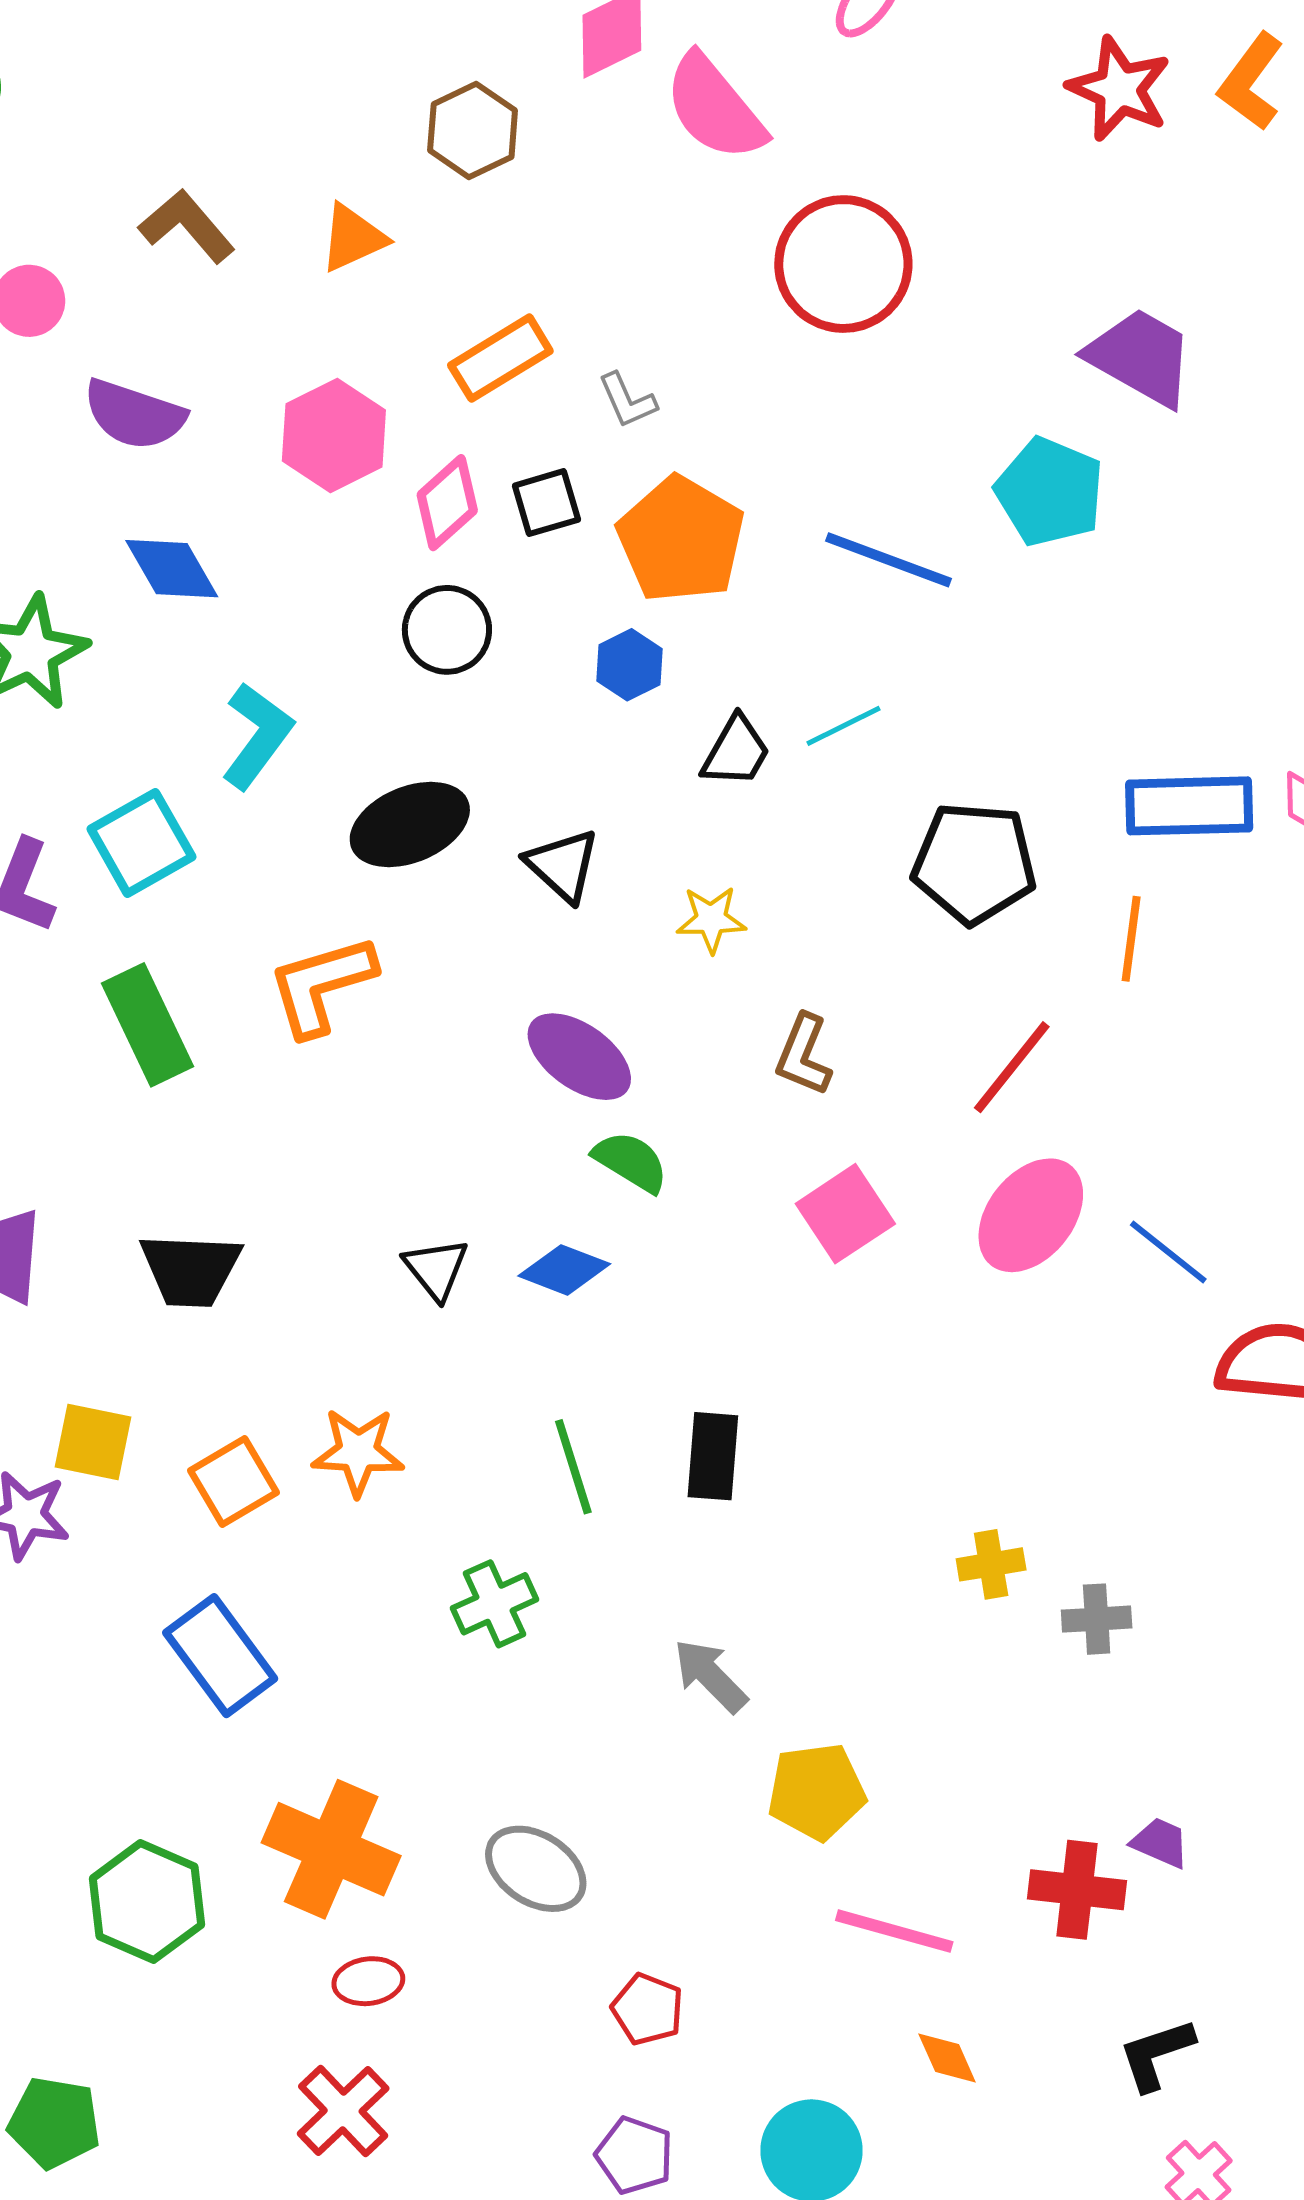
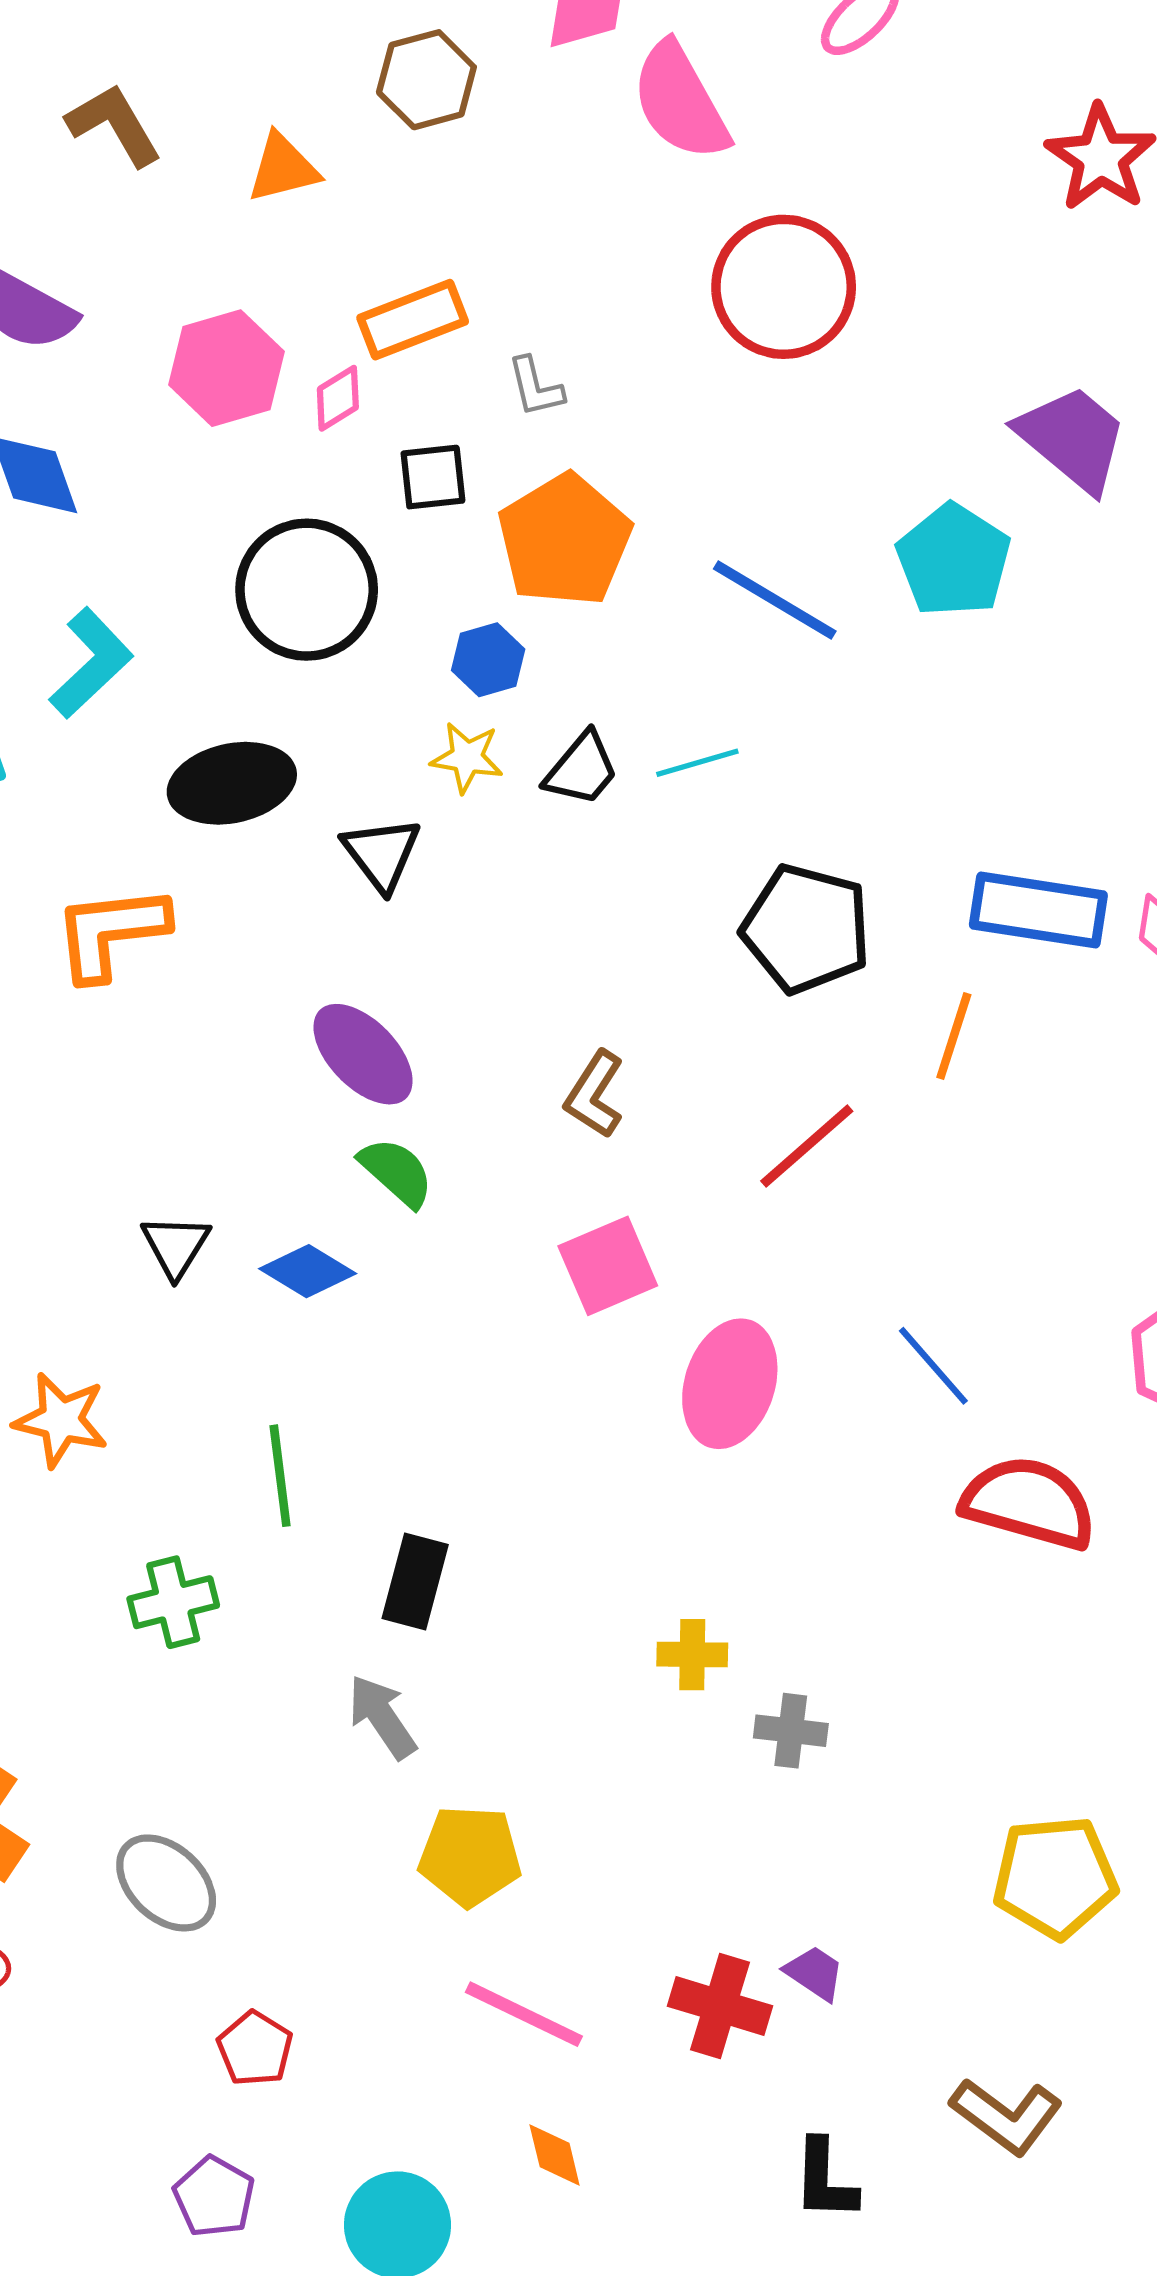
pink diamond: (447, 503) -> (338, 398), moved, size x0.7
black circle: (447, 630) -> (307, 590), size x1.5
yellow star: (711, 919) -> (467, 757), moved
pink ellipse: (1031, 1215) -> (730, 1384), moved, turned -31
black rectangle: (713, 1456) -> (415, 1581), moved
black L-shape: (1156, 2054) -> (825, 2180), moved, turned -80

